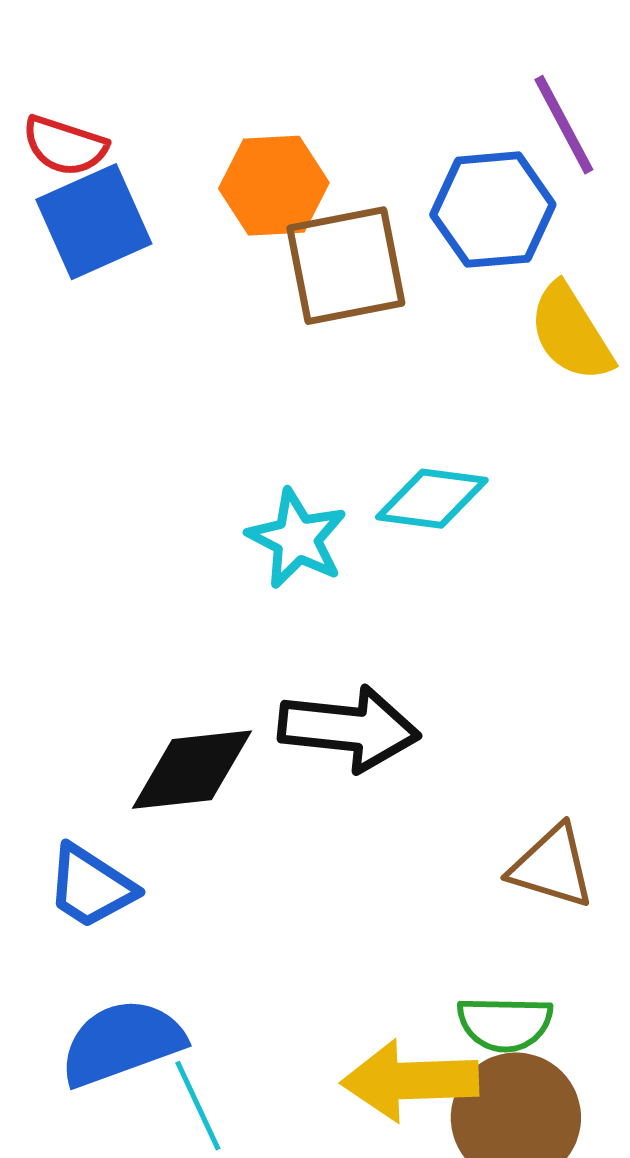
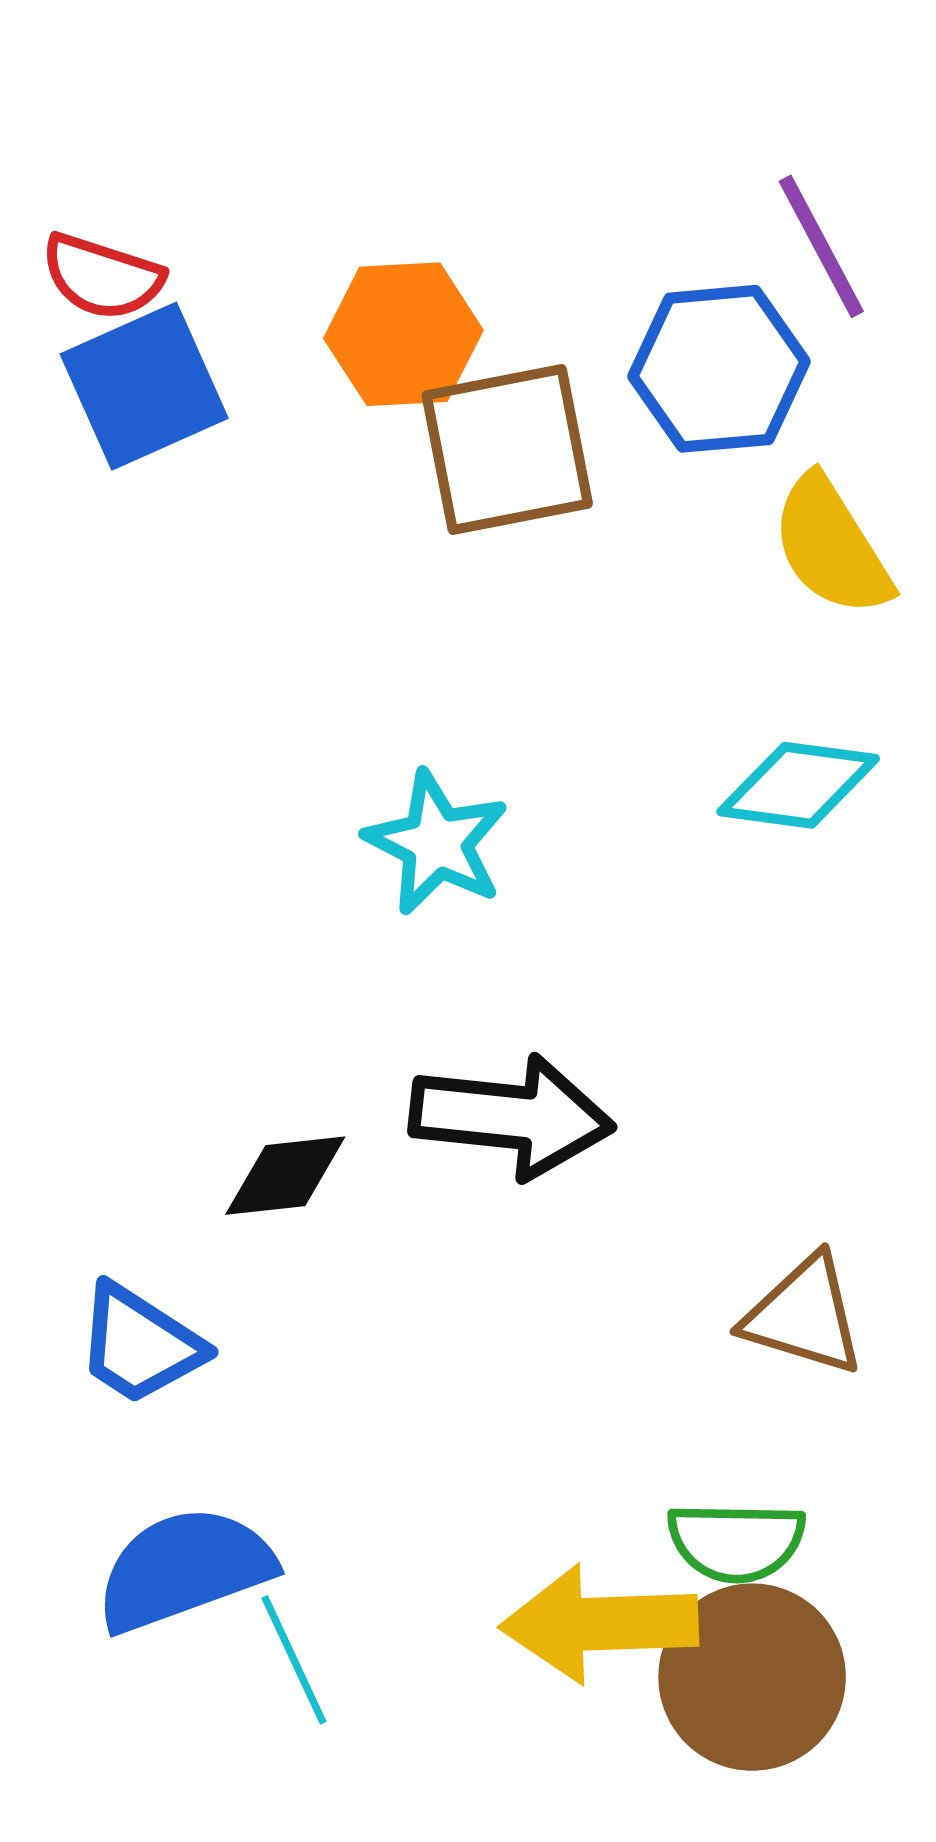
cyan diamond: (432, 499) -> (798, 785), moved
black diamond: (192, 770) -> (285, 1176), size x0.7

